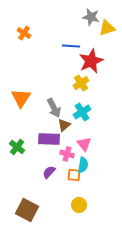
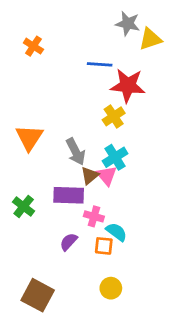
red star: (91, 61) -> (128, 86), turned 30
pink triangle: (84, 144) -> (107, 176), moved
cyan semicircle: (83, 165) -> (116, 232), turned -63

